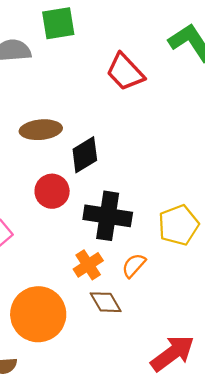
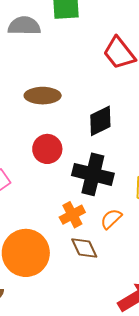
black diamond: (85, 155) -> (100, 121), moved

